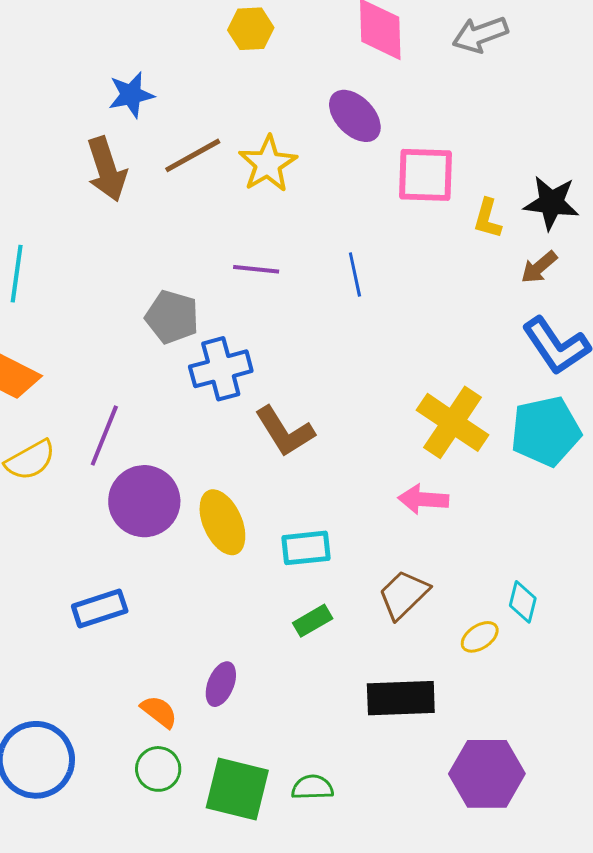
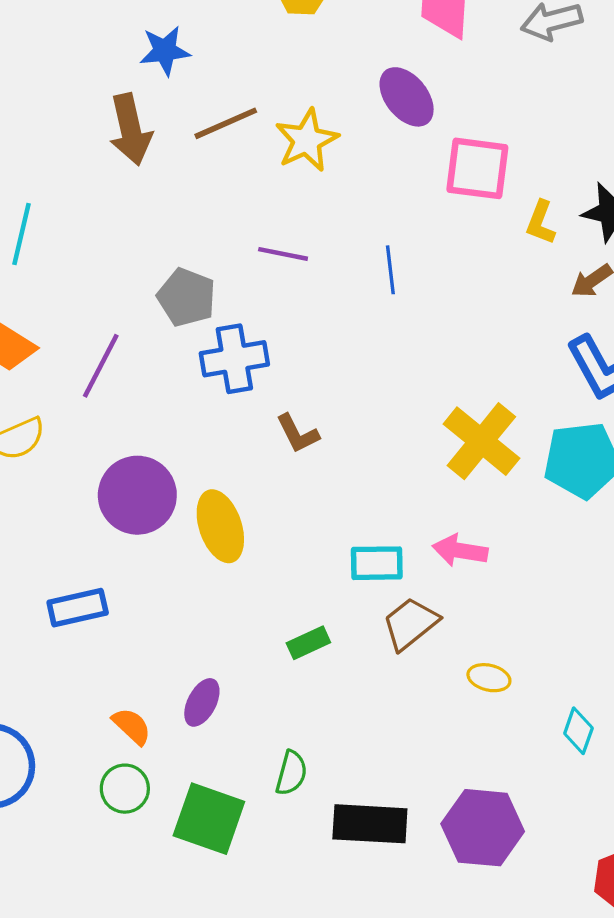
brown L-shape: (285, 431) -> (297, 434), size x0.7
purple line: (104, 435) -> (101, 366), moved
pink arrow: (423, 499) -> (460, 551), moved
cyan rectangle: (306, 548) -> (377, 563), moved
cyan diamond: (523, 602) -> (578, 731), moved
yellow ellipse: (480, 637) -> (489, 678), turned 42
black rectangle: (401, 698) -> (370, 824), moved
green semicircle: (312, 787) -> (291, 773), moved, turned 102

